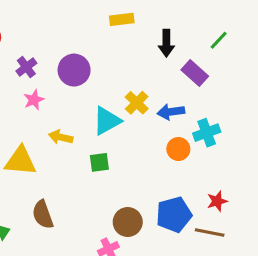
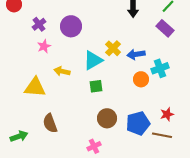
purple rectangle: (195, 73) -> (165, 28), moved
green square: (99, 162) -> (96, 86), moved
brown circle: (128, 222) -> (107, 118), moved

